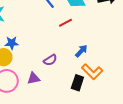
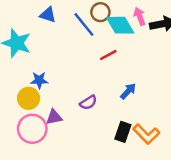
orange L-shape: (92, 72) -> (146, 134), moved
purple triangle: (34, 78) -> (54, 117), moved

